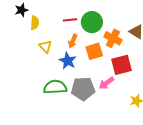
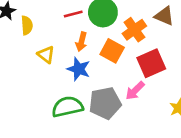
orange cross: (113, 38) -> (134, 30), turned 36
orange square: (94, 51) -> (112, 51), turned -36

